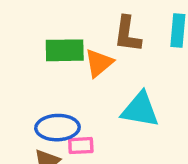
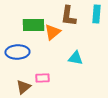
cyan triangle: (140, 110) -> (75, 58), size x0.7
blue ellipse: (57, 128) -> (17, 52), moved

